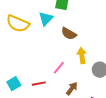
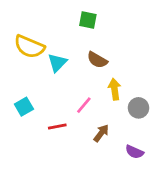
cyan triangle: (46, 19) -> (57, 63), moved
cyan square: (14, 84) -> (24, 107), moved

